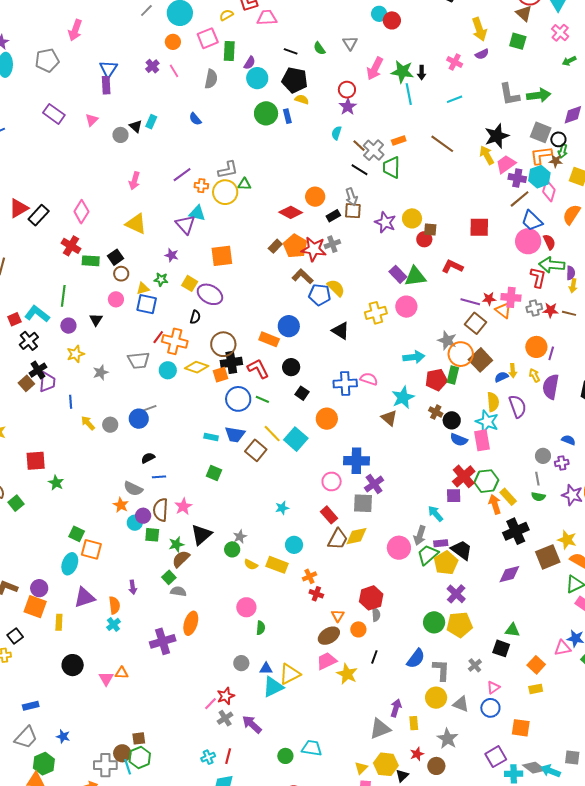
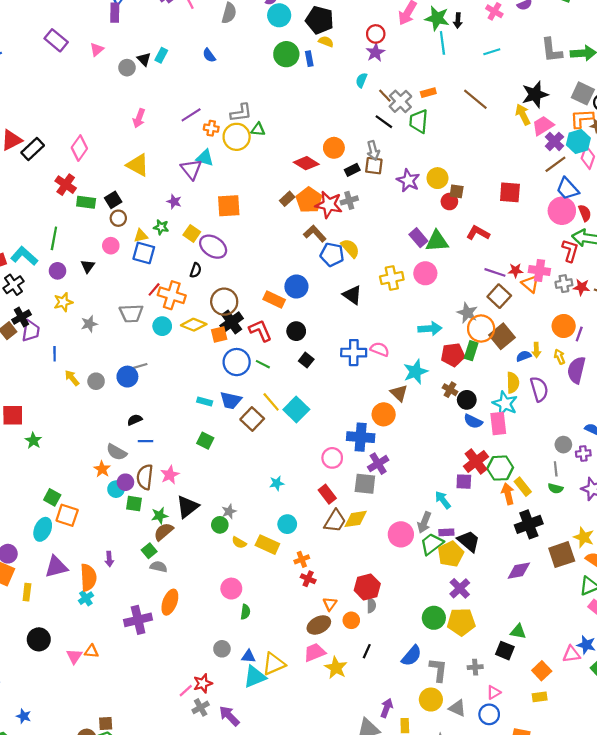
purple cross: (517, 178) -> (554, 141), turned 30
black cross: (231, 362) -> (232, 322), turned -30
orange circle: (327, 419) -> (384, 414), moved
orange semicircle: (114, 605) -> (88, 577), size x1.4
gray cross: (475, 665) -> (475, 667), turned 32

